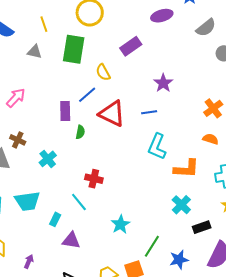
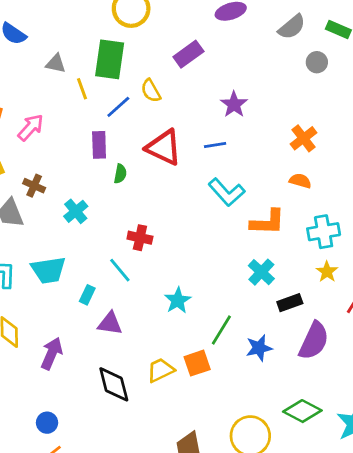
yellow line: (44, 24) -> (82, 89), moved
blue line: (87, 95) -> (118, 107), moved
cyan L-shape: (157, 147) -> (227, 192), turned -64
purple arrow: (29, 262) -> (52, 353), size x1.6

